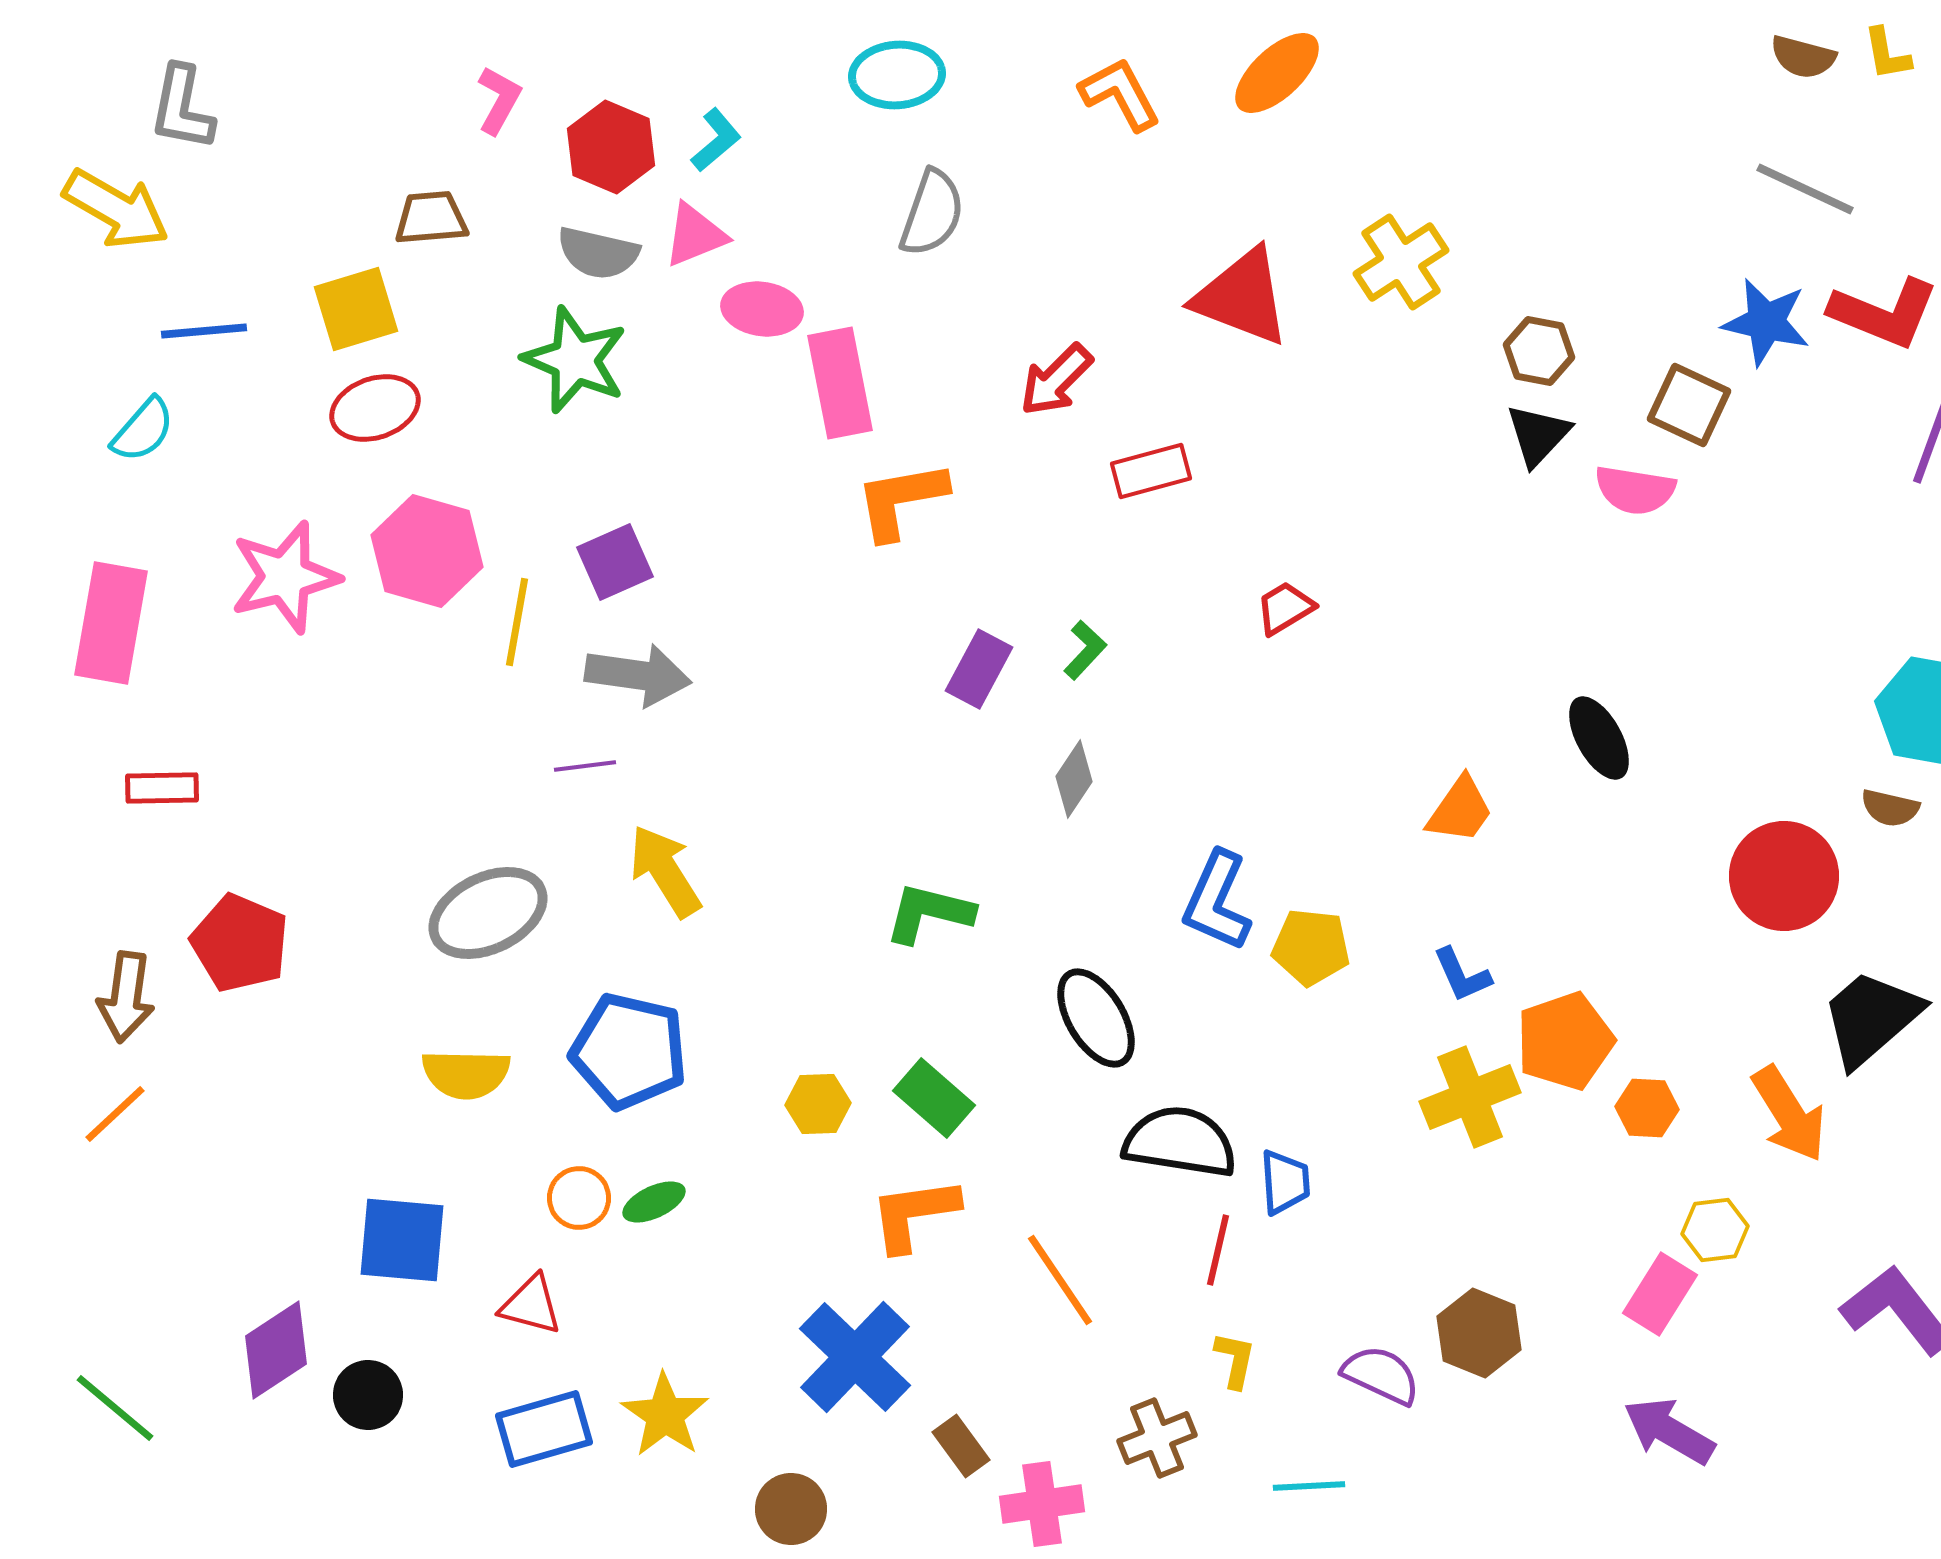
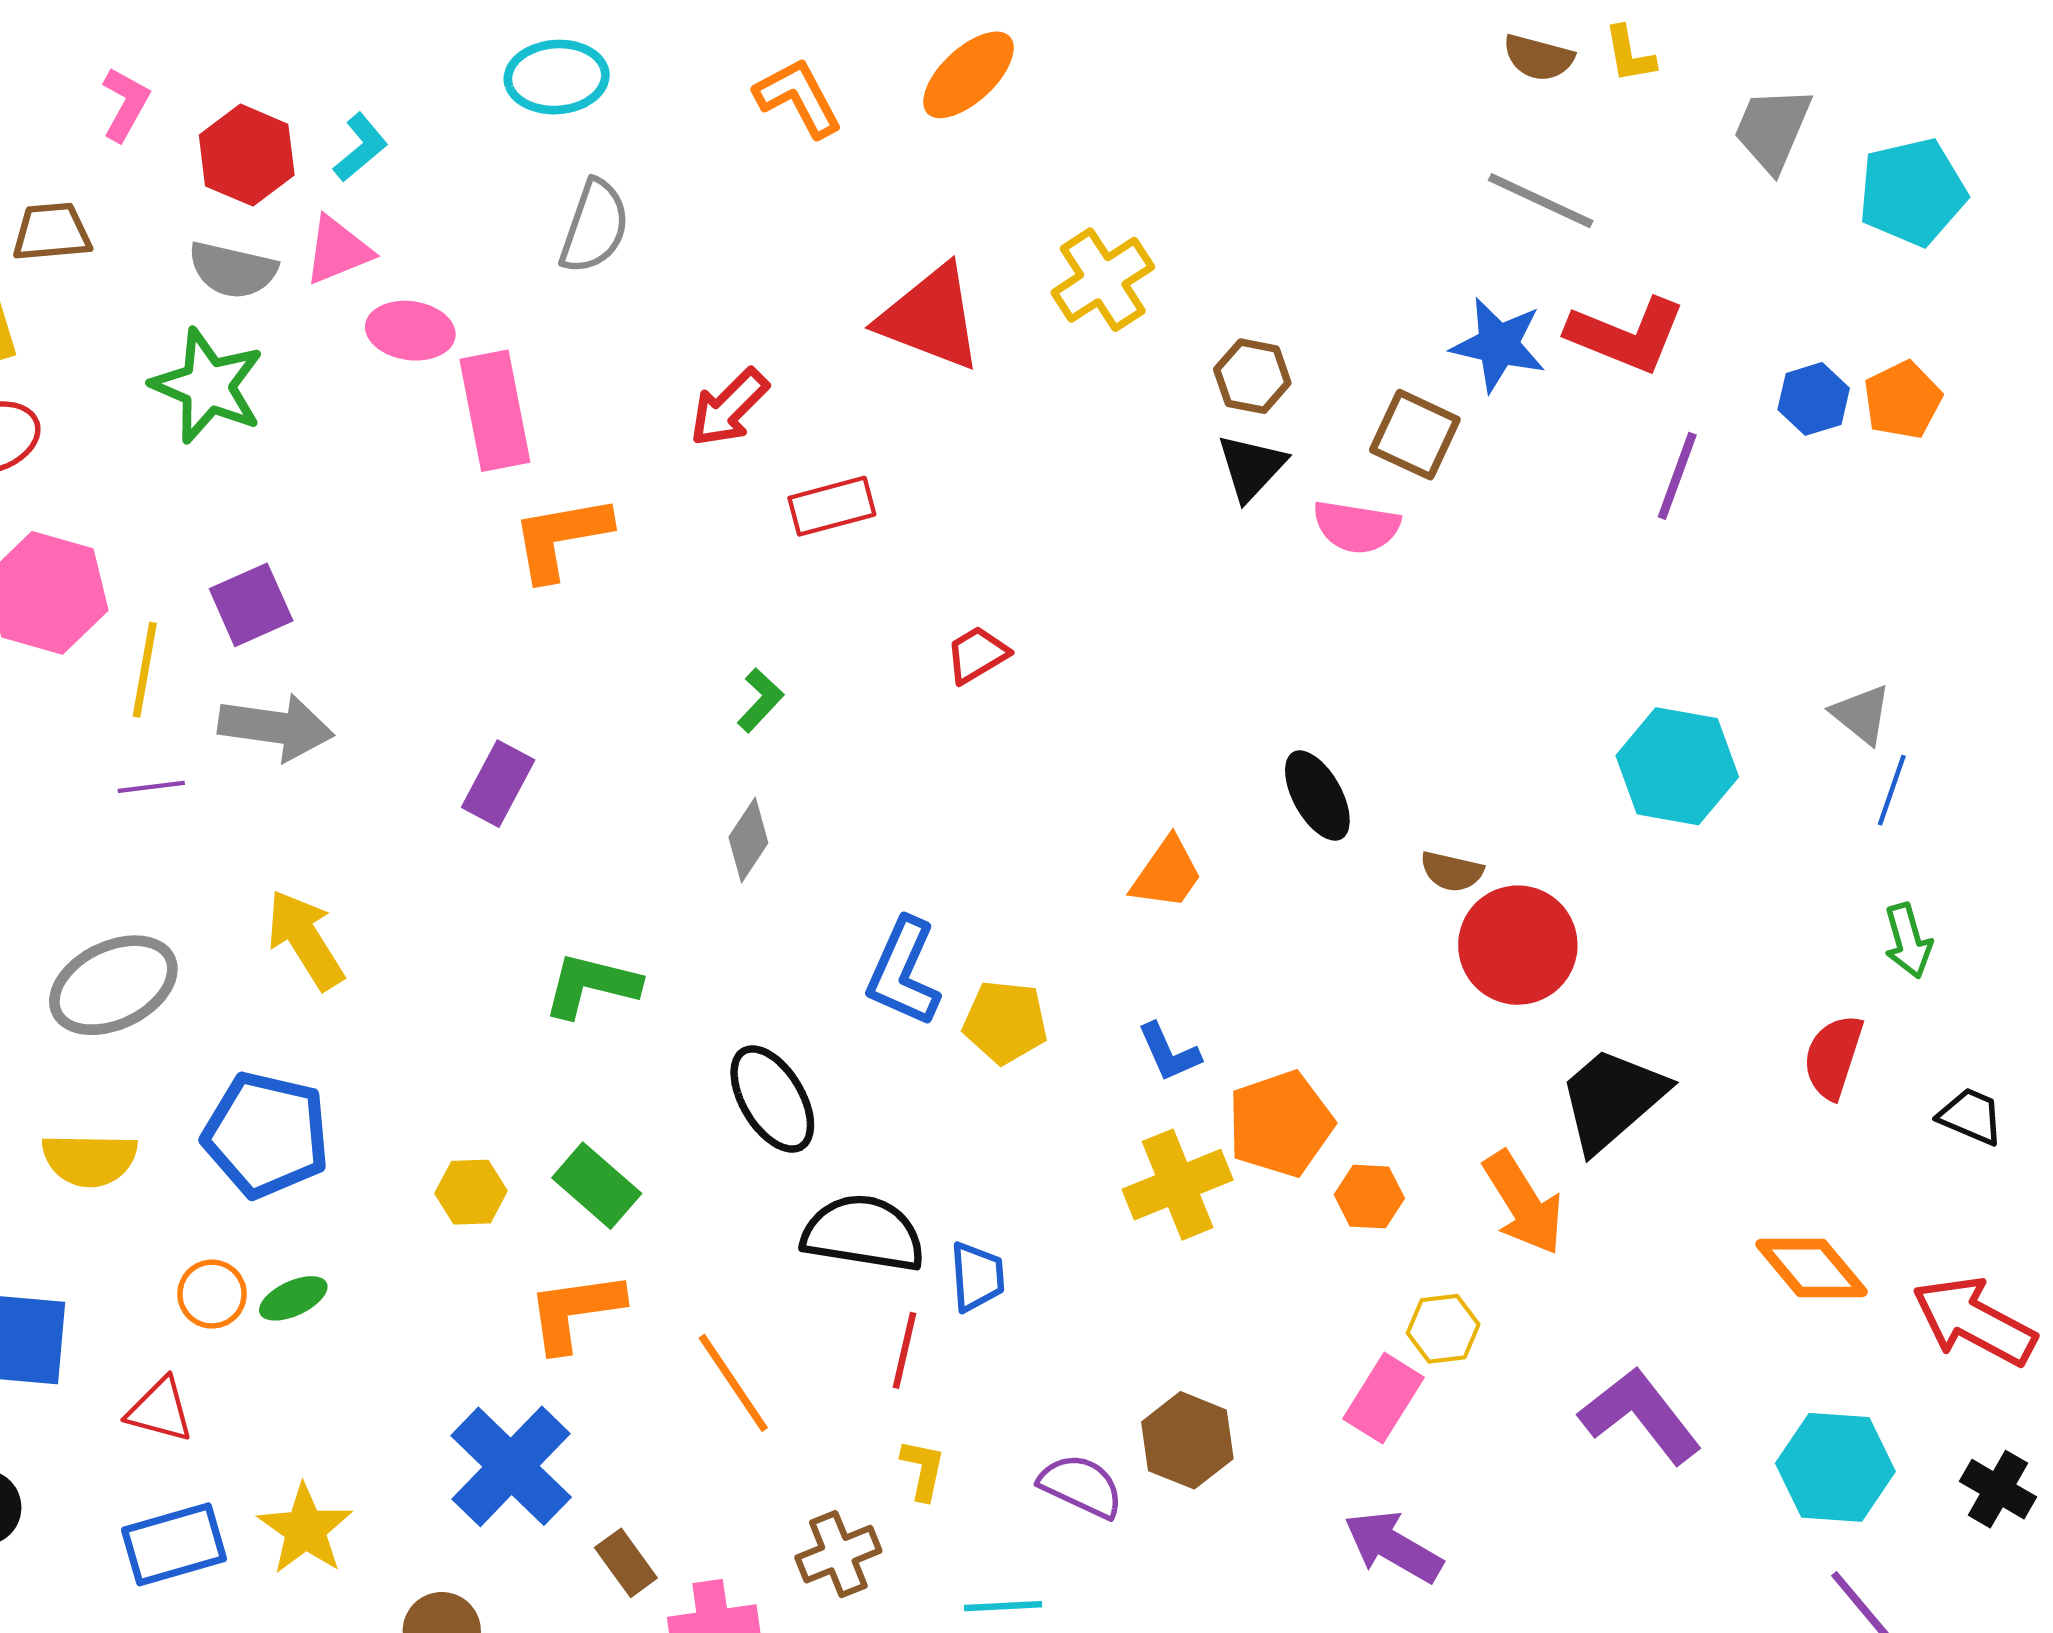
purple rectangle: (979, 669) -> (498, 784), moved
purple line: (585, 766) -> (151, 787), moved
brown semicircle: (1890, 808) -> (1452, 871), moved

